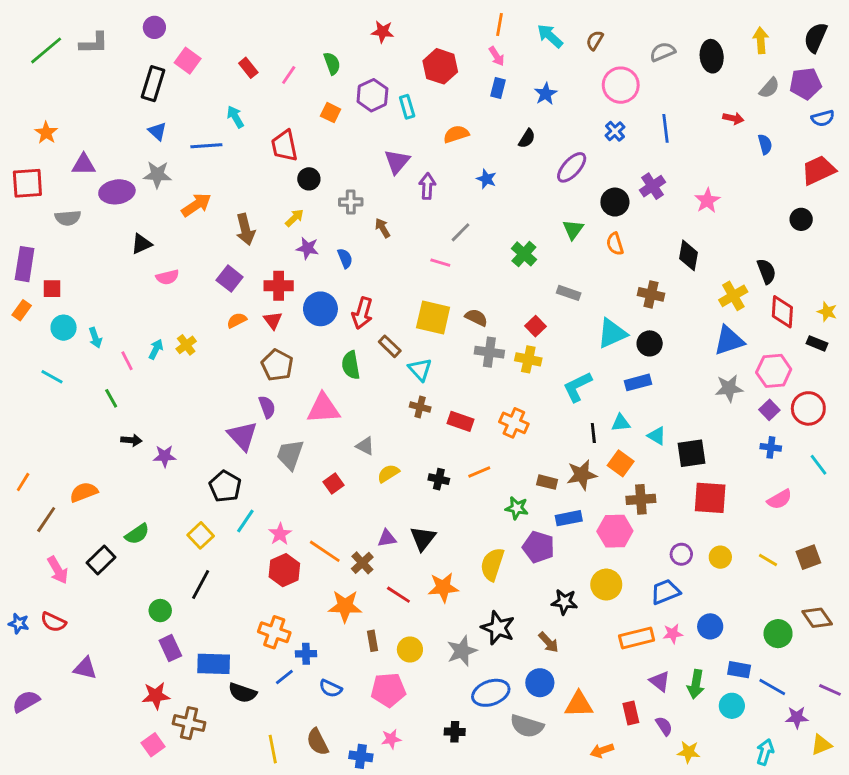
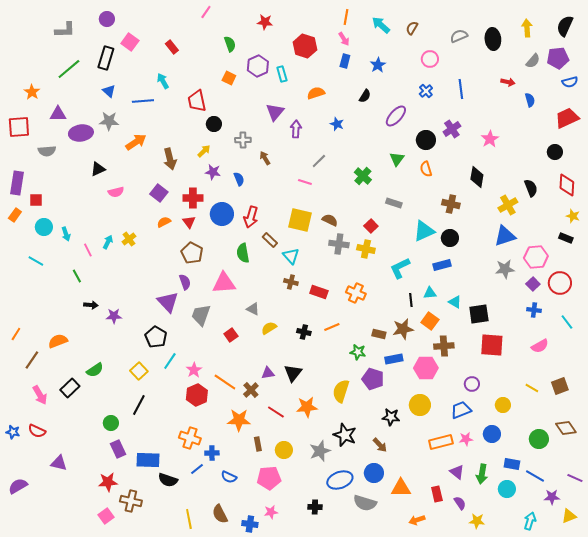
green line: (46, 50) -> (69, 69), moved
pink line: (289, 75) -> (206, 12), moved
pink circle: (621, 85) -> (430, 59), size x0.7
red diamond: (782, 312) -> (567, 185), moved
yellow circle: (720, 557) -> (503, 405), moved

